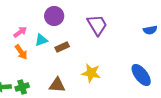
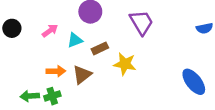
orange arrow: (21, 52) -> (56, 71), moved, turned -56
yellow star: (91, 73) -> (125, 64), moved
brown triangle: (57, 85) -> (82, 75), moved, turned -42

